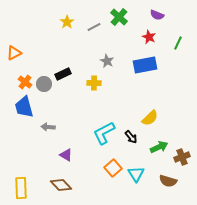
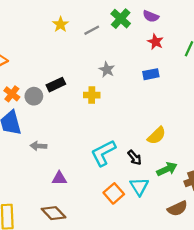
purple semicircle: (157, 15) -> (151, 16), moved
blue rectangle: (145, 65) -> (151, 74), size x0.6
purple triangle: (66, 155) -> (59, 178), turned -32
cyan triangle: (136, 174) -> (139, 186), moved
brown semicircle: (168, 181) -> (177, 208), turned -42

